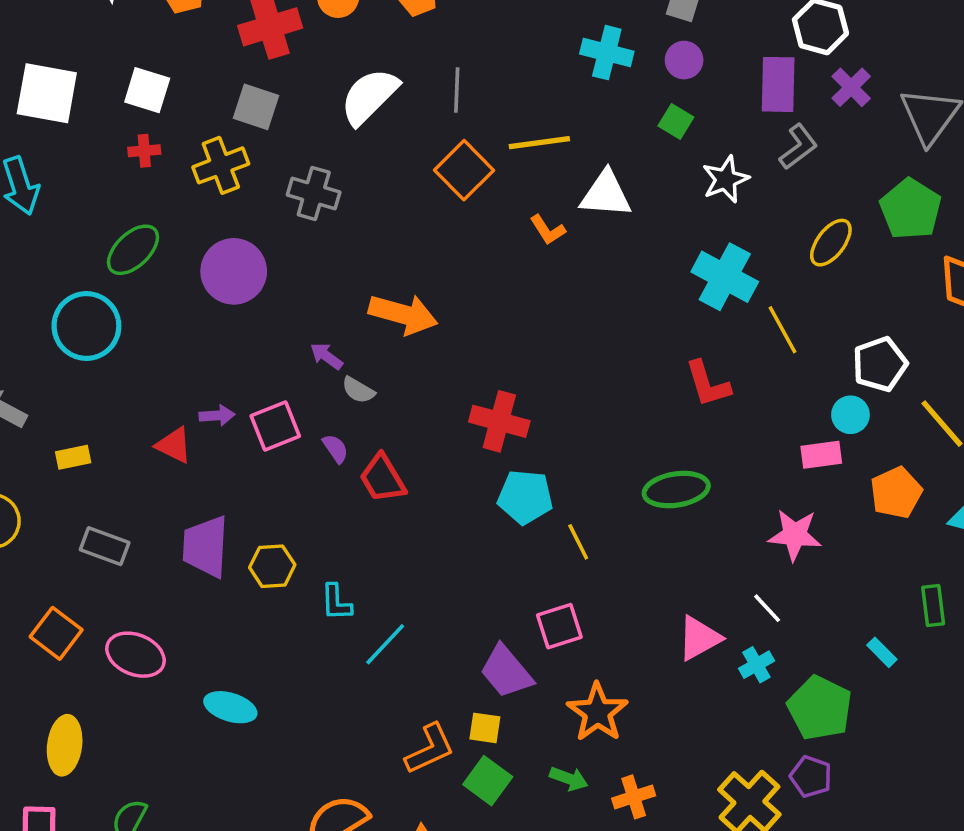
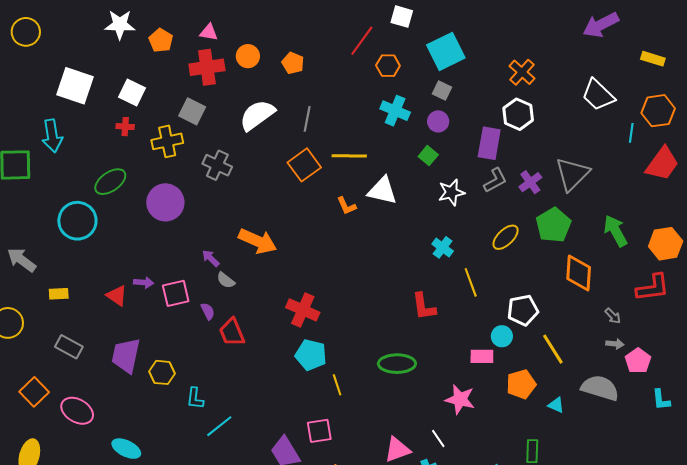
purple cross: (851, 87) -> (530, 182), moved
cyan cross: (725, 277) -> (443, 247), size x0.6

